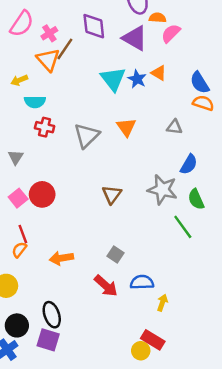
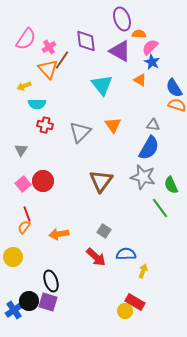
blue star: (137, 79) -> (152, 62), moved
blue semicircle: (189, 164) -> (149, 148), moved, size x1.4
brown triangle: (112, 194) -> (101, 181), size x1.4
black circle: (17, 325) -> (29, 301), moved

